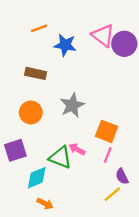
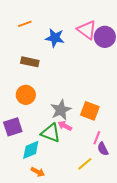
orange line: (39, 28) -> (25, 24), moved
gray star: (72, 105) -> (61, 110), moved
pink line: (108, 155) -> (97, 138), moved
yellow line: (112, 194) -> (85, 164), moved

